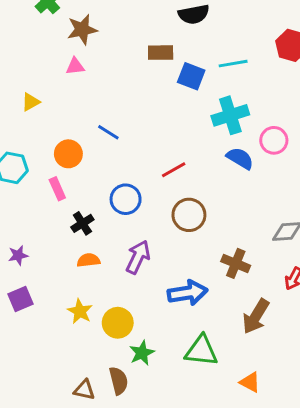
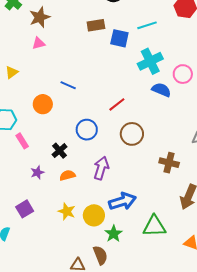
pink rectangle: (57, 189) -> (22, 141), moved
purple star: (18, 255) -> (37, 172), moved
blue arrow: (188, 293) -> (122, 201), moved

